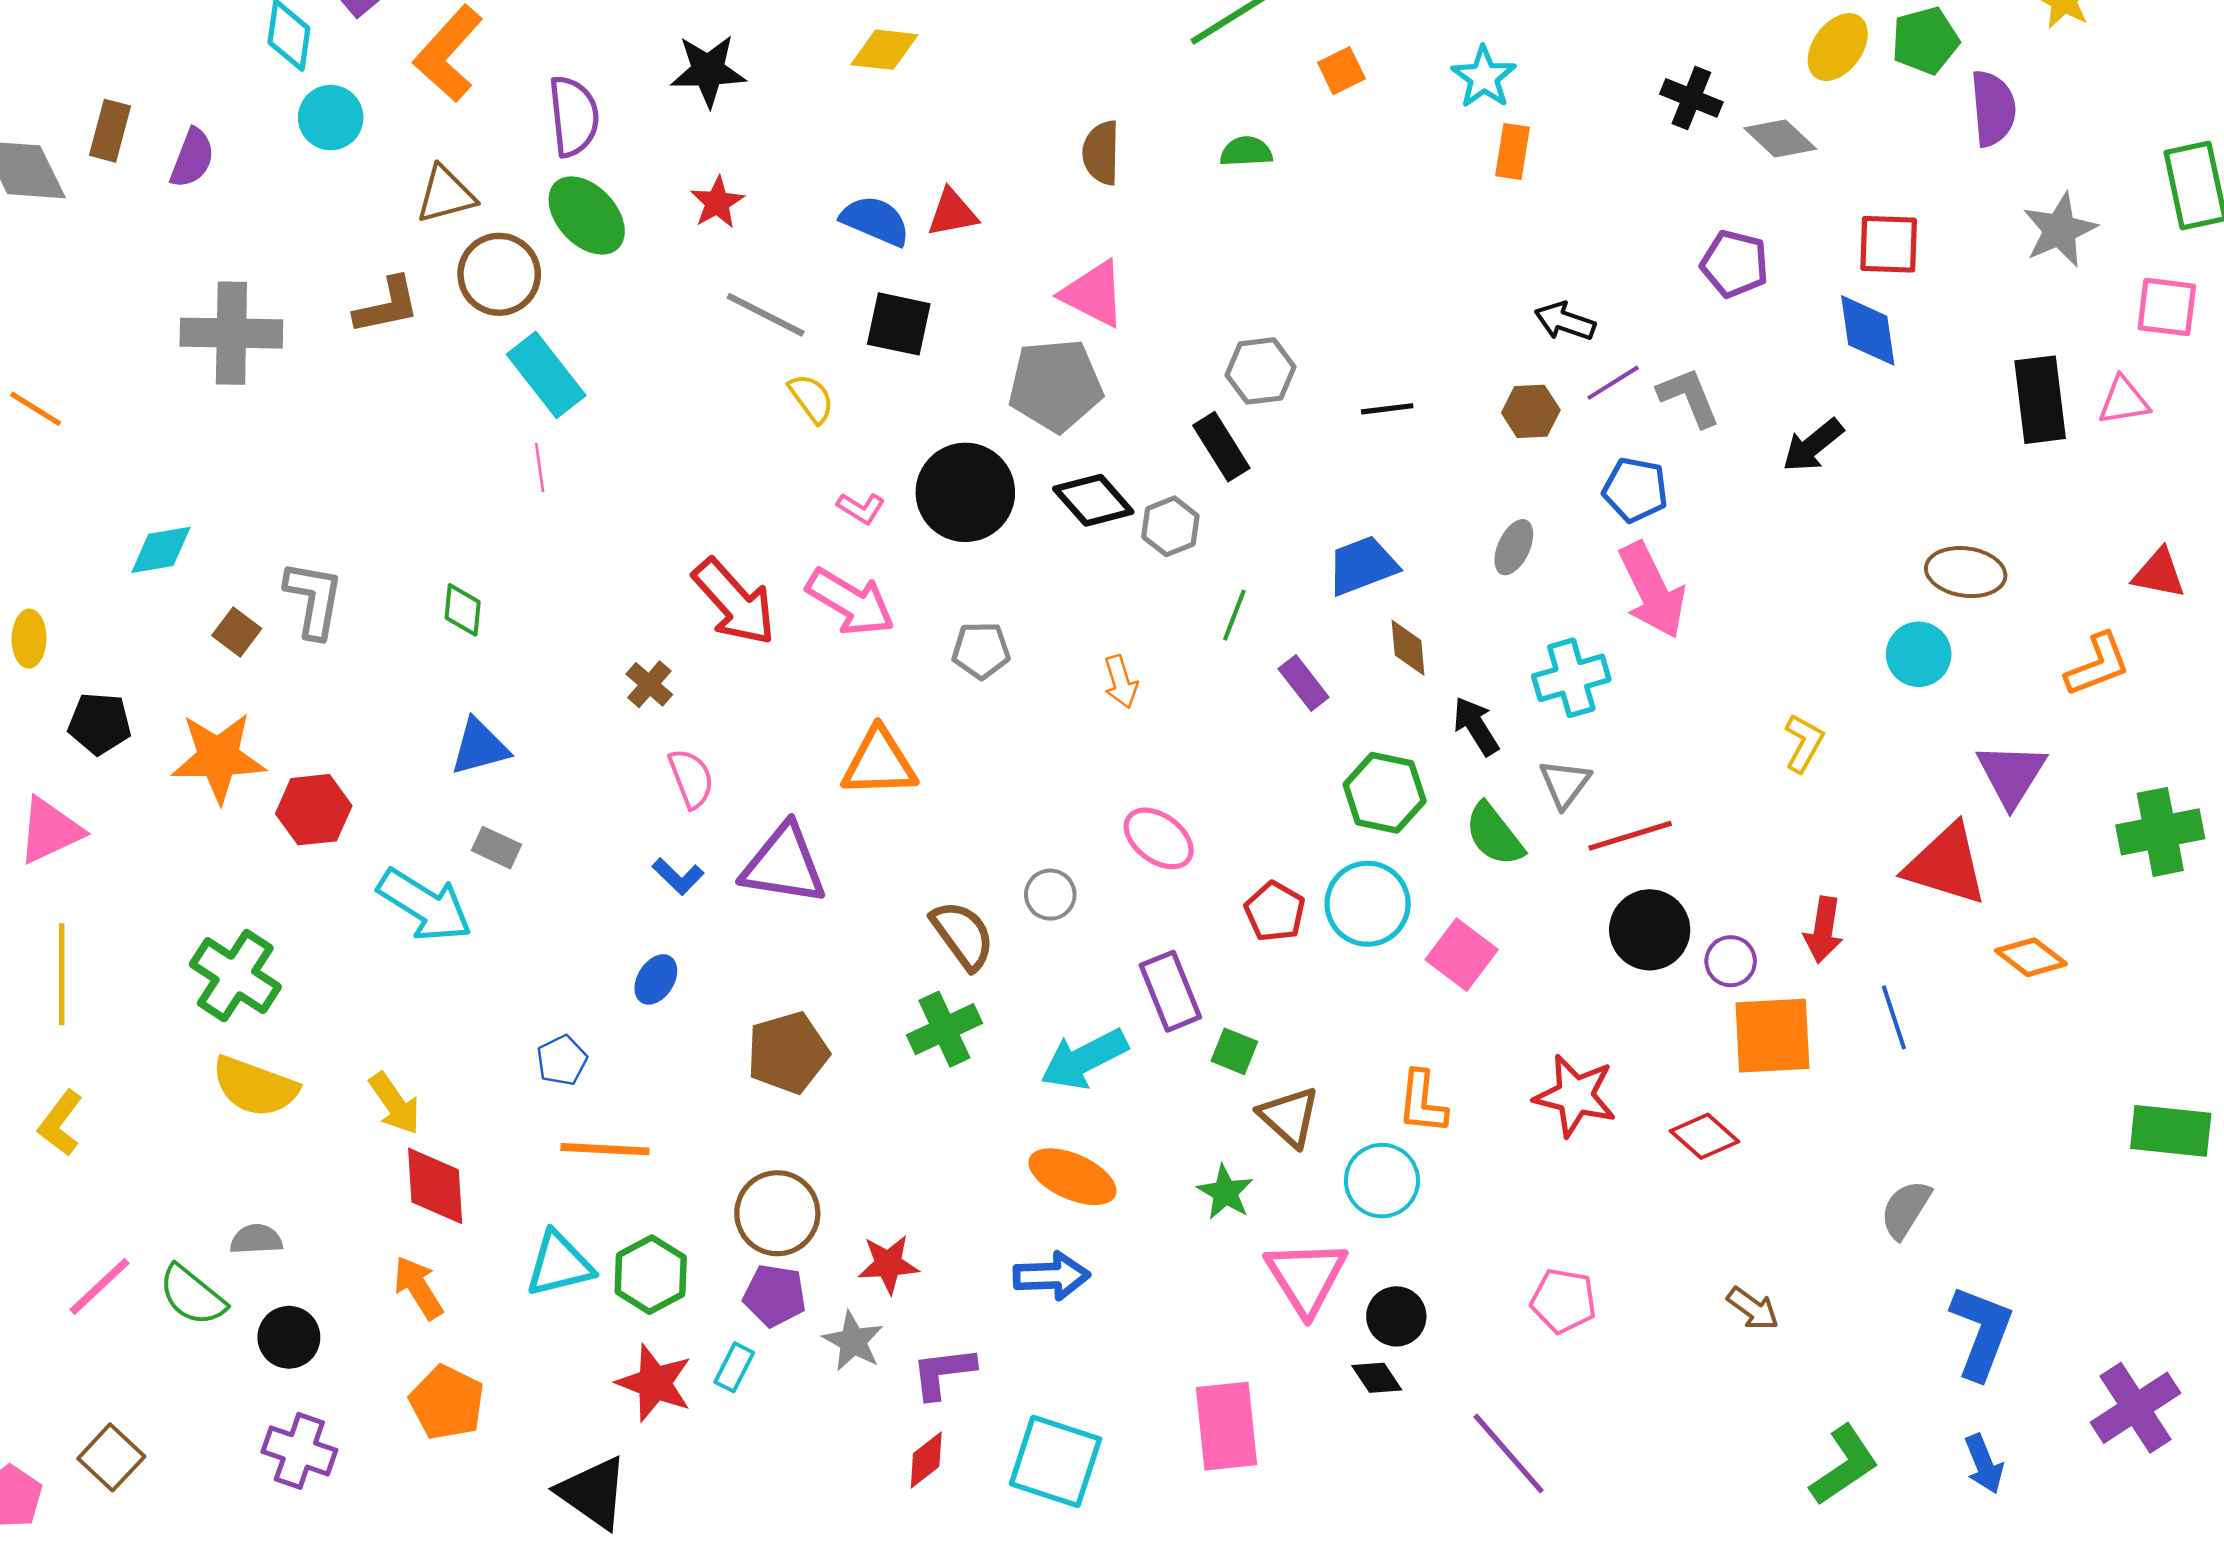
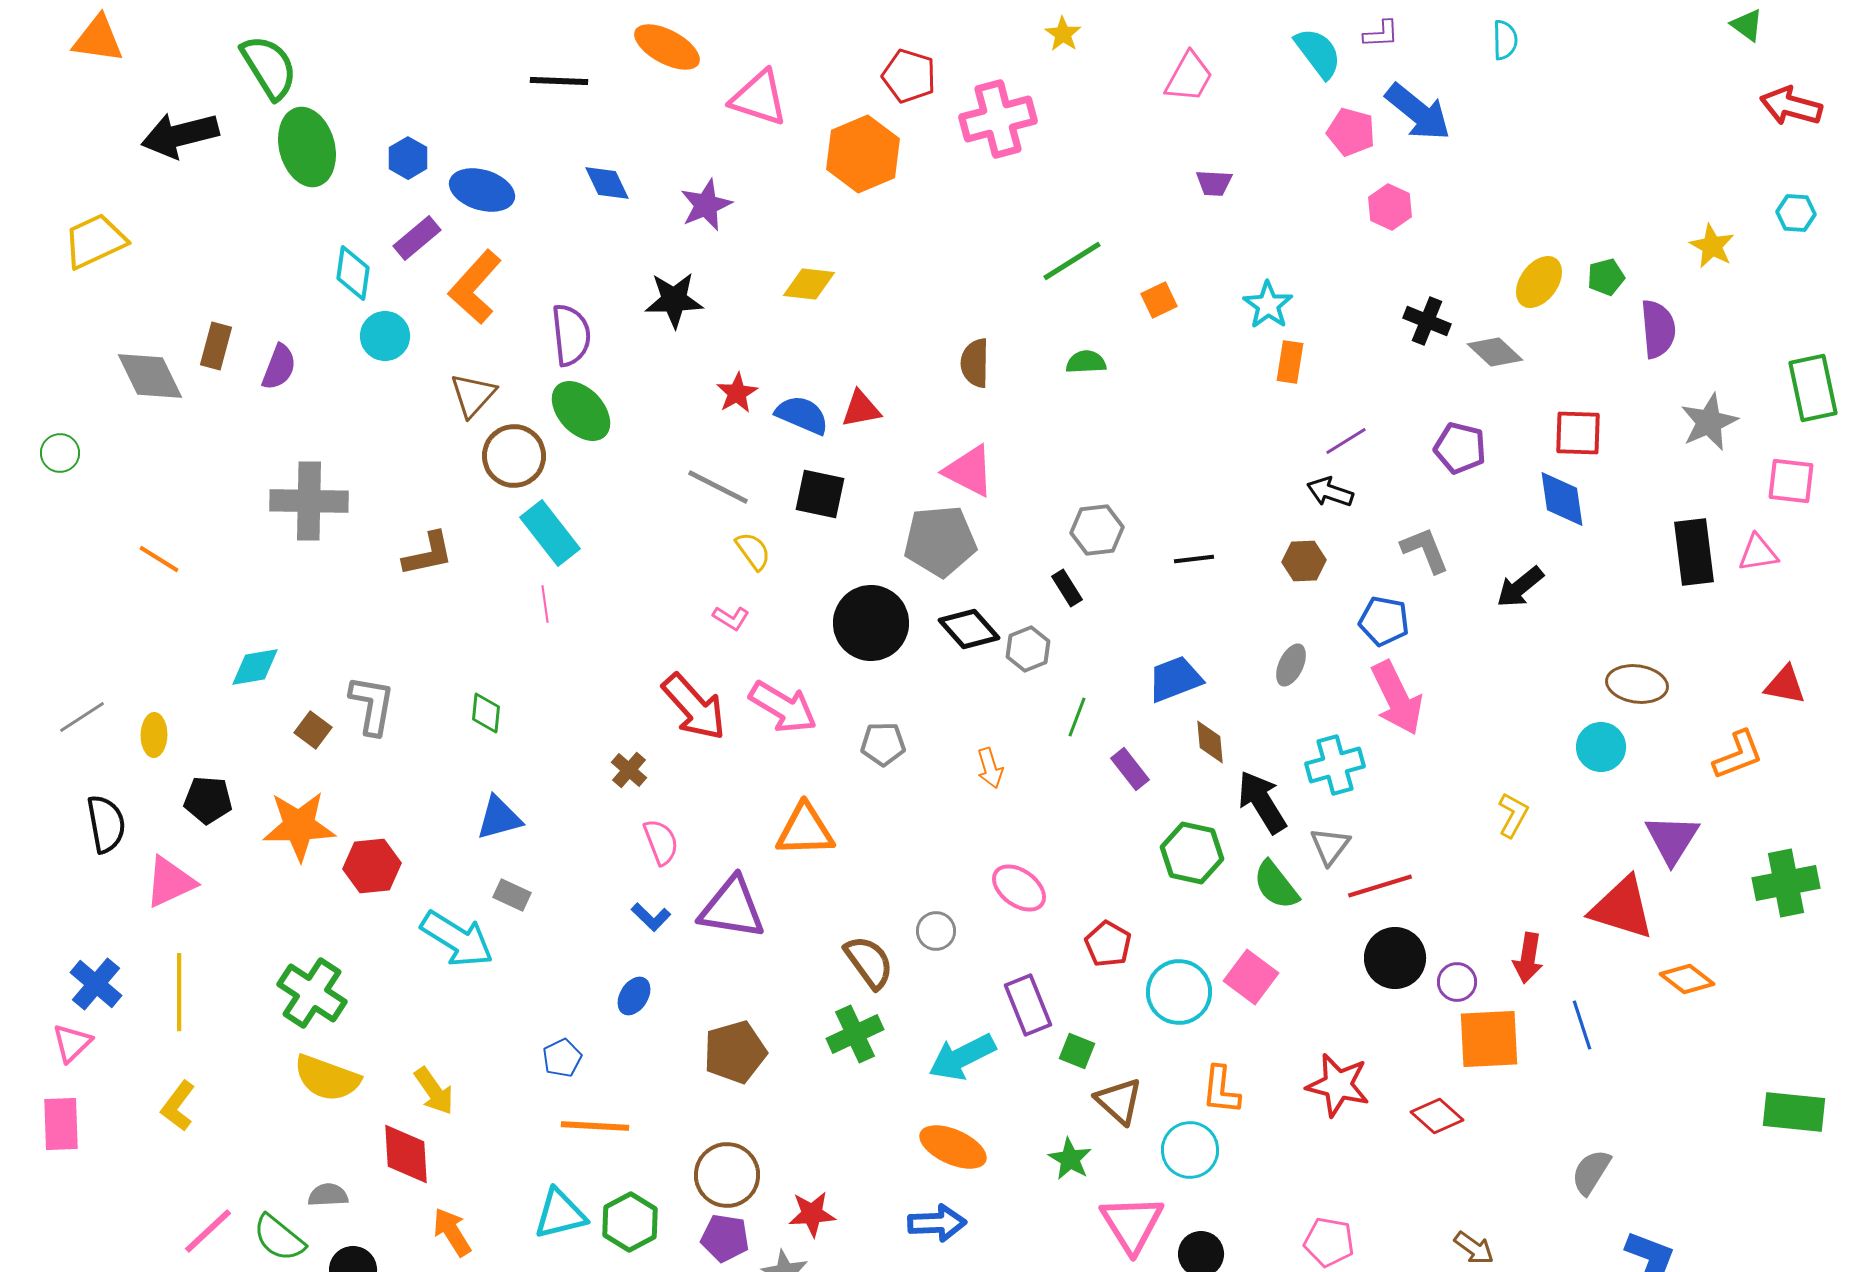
green pentagon: (1925, 41) -> (1606, 277), size x0.7
brown triangle: (446, 195) -> (473, 395), turned -33
red star: (717, 202) -> (737, 393), moved
brown L-shape: (387, 306) -> (428, 554), moved
purple line: (1613, 383) -> (1346, 441), moved
black rectangle: (1221, 447) -> (1067, 588), size x0.7
pink L-shape: (861, 508) -> (731, 618), moved
black arrow: (1476, 726) -> (1262, 802), size x1.4
cyan circle: (1368, 904) -> (1179, 992), moved
red diamond: (435, 1186) -> (406, 1154), moved

